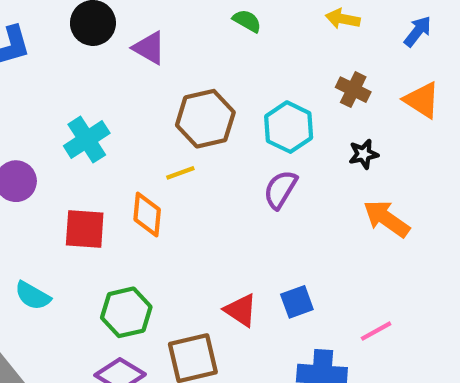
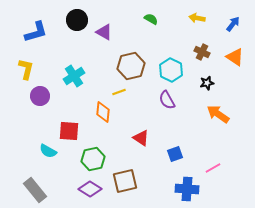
purple semicircle: (280, 190) -> (167, 100), turned -60
red square: (85, 229) -> (69, 131), moved
red triangle: (241, 310) -> (141, 138), moved

